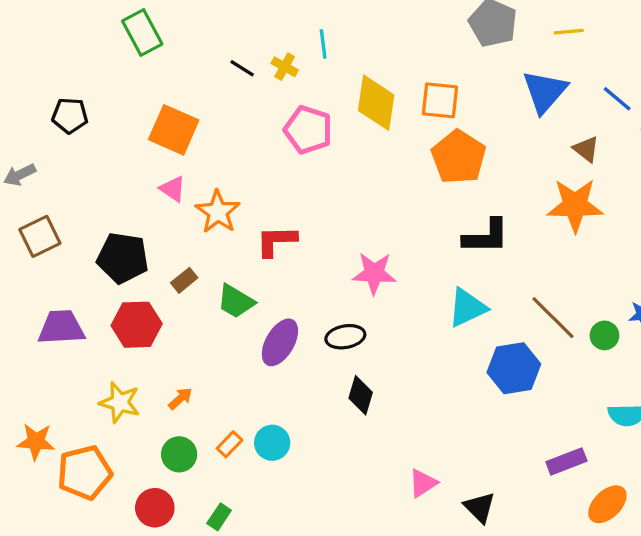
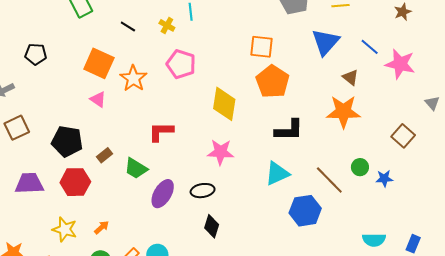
black line: (242, 68) -> (128, 27), moved
yellow diamond: (376, 103) -> (224, 104), moved
orange star: (218, 212) -> (133, 78), moved
green circle: (604, 335) -> (360, 167), moved

